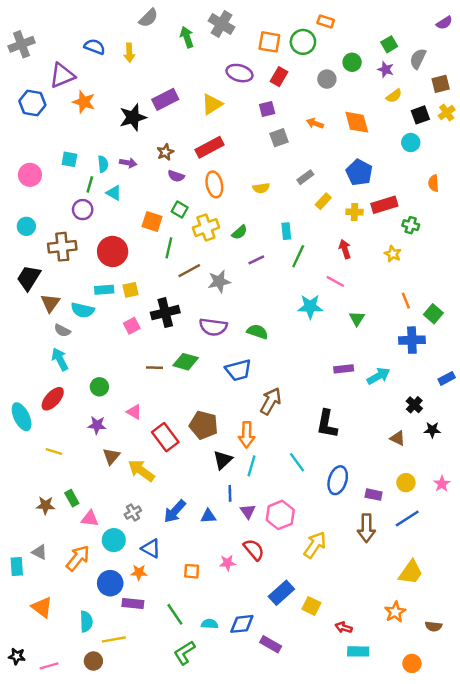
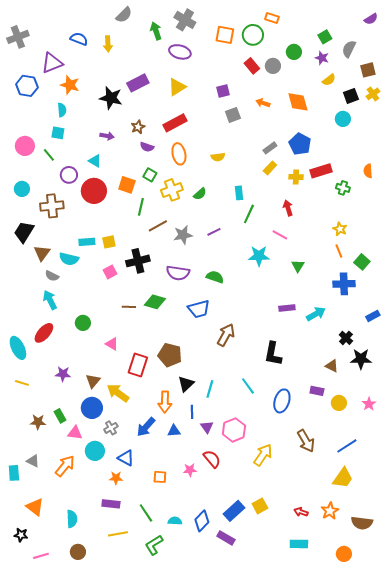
purple ellipse: (239, 73) -> (180, 52), moved
red rectangle: (279, 77) -> (252, 66), moved, turned -70
black star: (133, 117) -> (111, 98), turned 30
cyan semicircle: (103, 164) -> (62, 110), moved
gray rectangle: (305, 177) -> (270, 148), moved
orange semicircle: (433, 183) -> (368, 171), moved
green line: (90, 184) -> (49, 155), moved, turned -56
red circle: (113, 251) -> (94, 191), moved
yellow star: (393, 254) -> (340, 229), moved
purple line: (256, 260) -> (214, 232), moved
purple star: (97, 425) -> (63, 374), moved
black star: (432, 430) -> (361, 359), size x1.5
orange arrow: (247, 435) -> (165, 402), moved
red rectangle: (165, 437) -> (138, 365), turned 55
yellow line: (54, 451) -> (22, 383), moved
purple rectangle: (374, 495) -> (317, 391), moved
blue line: (407, 519) -> (347, 446), moved
brown arrow: (366, 528) -> (306, 441), turned -30
blue circle: (110, 583) -> (92, 408), moved
blue rectangle: (281, 593) -> (234, 511), moved
yellow square: (311, 606) -> (260, 506), turned 35
blue diamond: (242, 624) -> (202, 521), turned -40
brown semicircle: (433, 626) -> (362, 523), size x1.5
red arrow: (344, 627) -> (301, 512), moved
yellow line: (114, 639) -> (118, 534), moved
black star: (17, 656) -> (21, 535), moved

